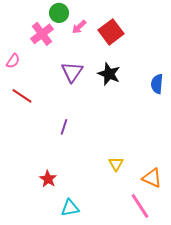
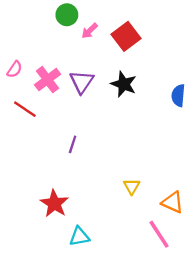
pink cross: (42, 34) -> (48, 80), moved
red star: (48, 179) -> (54, 204), size x1.4

